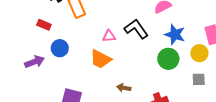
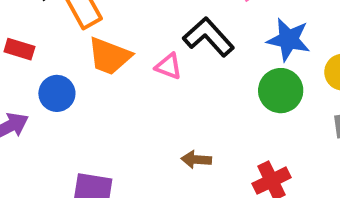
pink triangle: (109, 36) -> (169, 66), moved, turned 32
orange trapezoid: (101, 59) -> (109, 56), moved

